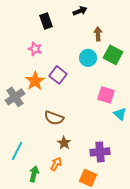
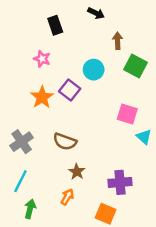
black arrow: (80, 11) -> (96, 13), turned 48
cyan circle: (88, 58) -> (94, 70), moved
gray cross: (15, 97) -> (22, 142), moved
green arrow: (34, 174) -> (30, 209), moved

